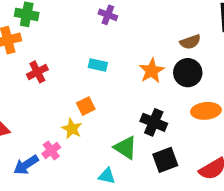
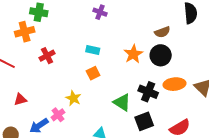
orange square: (86, 106) -> (93, 73), moved
black cross: (154, 122) -> (148, 92), moved
green triangle: (126, 148) -> (122, 102), moved

